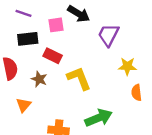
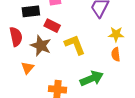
brown star: (39, 79) -> (41, 46), size x1.5
orange semicircle: (136, 93) -> (116, 54), moved

